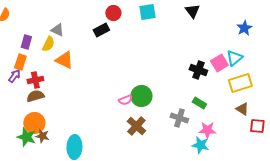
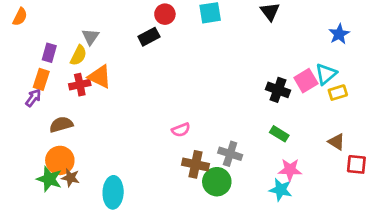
gray triangle: (57, 30) -> (90, 37), turned 40
red cross: (35, 80) -> (80, 85), moved
yellow rectangle: (240, 83) -> (338, 93), moved, size x0.6
green circle: (141, 96) -> (217, 182), moved
gray cross: (179, 118) -> (230, 154), moved
brown cross: (136, 126) -> (196, 164), turned -30

